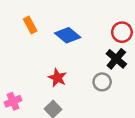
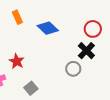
red star: (57, 78) -> (17, 61), moved

